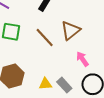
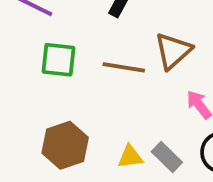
brown line: (45, 38) -> (124, 67), turned -35

